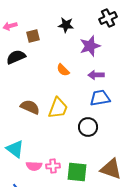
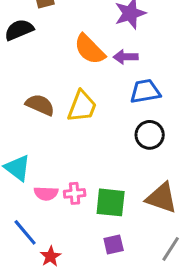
orange semicircle: (63, 70) -> (90, 49), size x1.6
purple arrow: (96, 75) -> (126, 57), moved
black circle: (88, 127) -> (150, 135), moved

